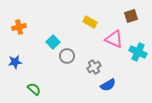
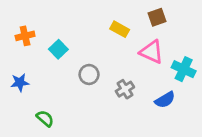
brown square: (131, 16) -> (157, 17), moved
cyan square: (53, 42) -> (58, 49), moved
blue semicircle: (108, 85) -> (165, 100), moved

